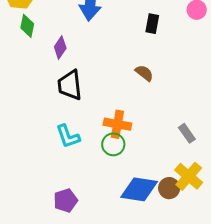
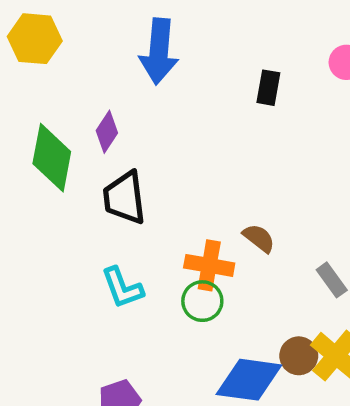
green diamond: (27, 26) -> (52, 158), moved, size x1.6
brown semicircle: (144, 73) -> (259, 238), moved
brown circle: (169, 188) -> (299, 356), moved

